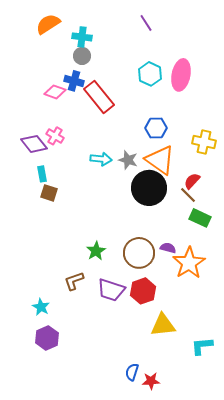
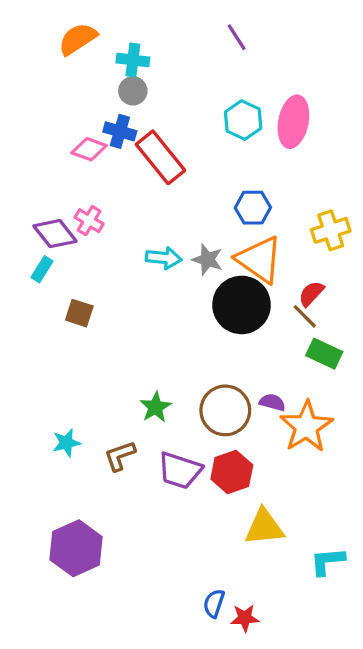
yellow cross: (204, 142) -> (331, 230), turned -30
cyan rectangle: (42, 174) -> (42, 269), moved, turned 42
cyan star: (41, 307) -> (66, 443), moved, turned 30
purple hexagon: (47, 338) -> (76, 548), size x1.4

